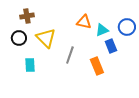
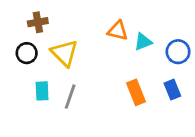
blue circle: (127, 27) -> (178, 52), moved
blue rectangle: (111, 46) -> (172, 90), moved
gray line: (70, 55) -> (70, 97), moved

